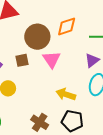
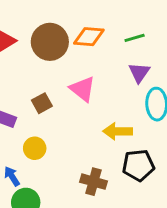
orange diamond: (67, 27) -> (89, 37), turned 40
brown circle: (37, 37) -> (50, 42), moved

